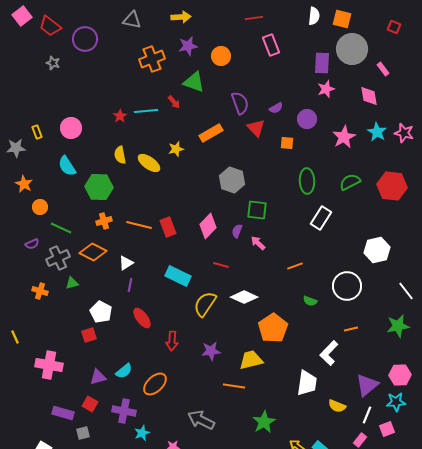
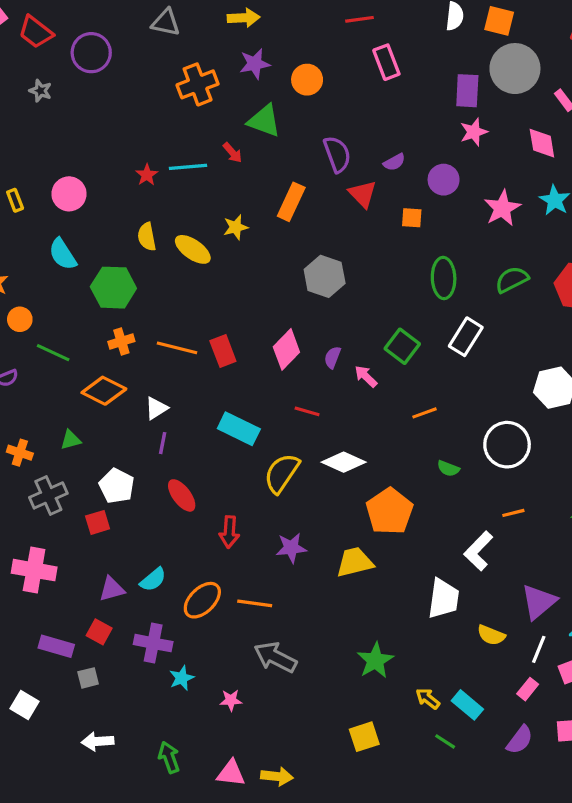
orange rectangle: (211, 133) -> (291, 202), turned -35
green square: (257, 210) -> (402, 346), moved, turned 30
gray cross: (58, 258) -> (48, 495), moved
orange line: (234, 386) -> (255, 603), moved

